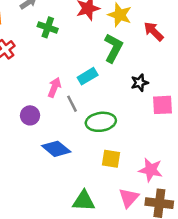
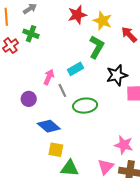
green cross: (48, 27) -> (31, 34), moved
black star: (140, 83) -> (117, 75), size x1.5
yellow square: (111, 159) -> (56, 150), moved

